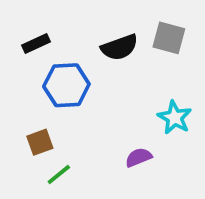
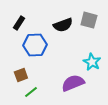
black rectangle: (36, 44) -> (19, 23), turned -32
purple semicircle: (139, 157) -> (73, 83), size x1.6

